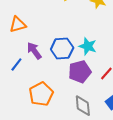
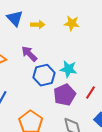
purple arrow: (34, 51) -> (29, 54), moved

